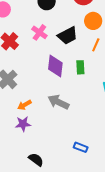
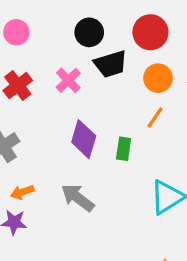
black trapezoid: (68, 36) -> (111, 64), moved

